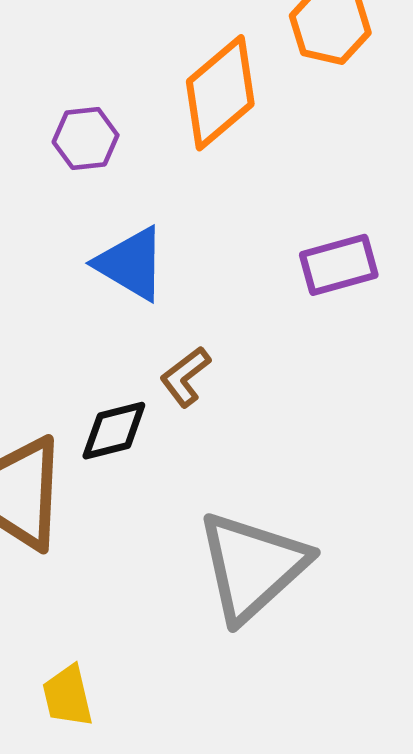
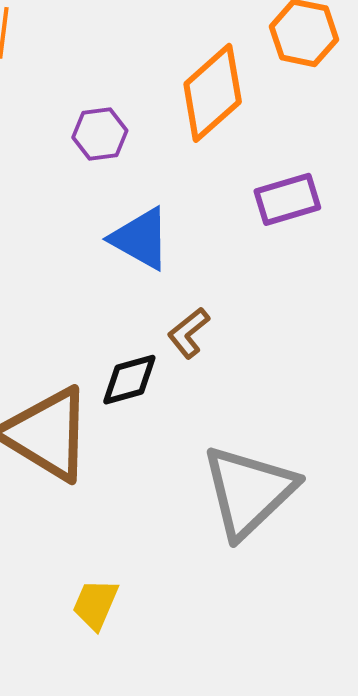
purple rectangle: (339, 265) -> (287, 199), moved
yellow trapezoid: (68, 696) -> (95, 604), turned 38

